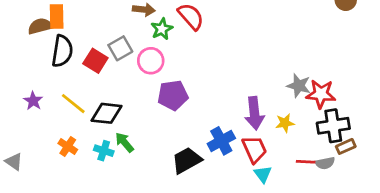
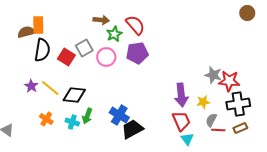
purple pentagon: (173, 95) -> (137, 53), moved
purple star: (33, 101) -> (31, 86), moved
blue cross: (221, 141) -> (119, 115), moved, turned -30
green arrow: (124, 142) -> (87, 116), turned -119
brown rectangle: (346, 146) -> (240, 128), moved
gray semicircle: (325, 163) -> (211, 120), moved, turned 128

